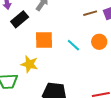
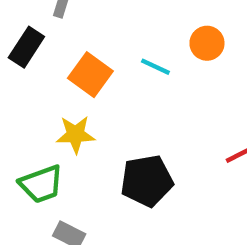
orange square: (44, 40) -> (90, 75), turned -36

